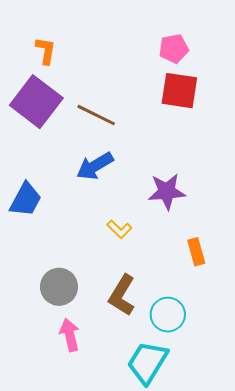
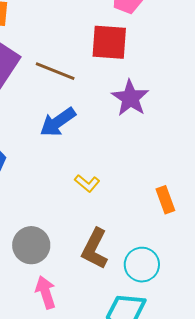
red square: (179, 91) -> (109, 42), moved
purple star: (167, 192) -> (130, 98), moved, turned -30

